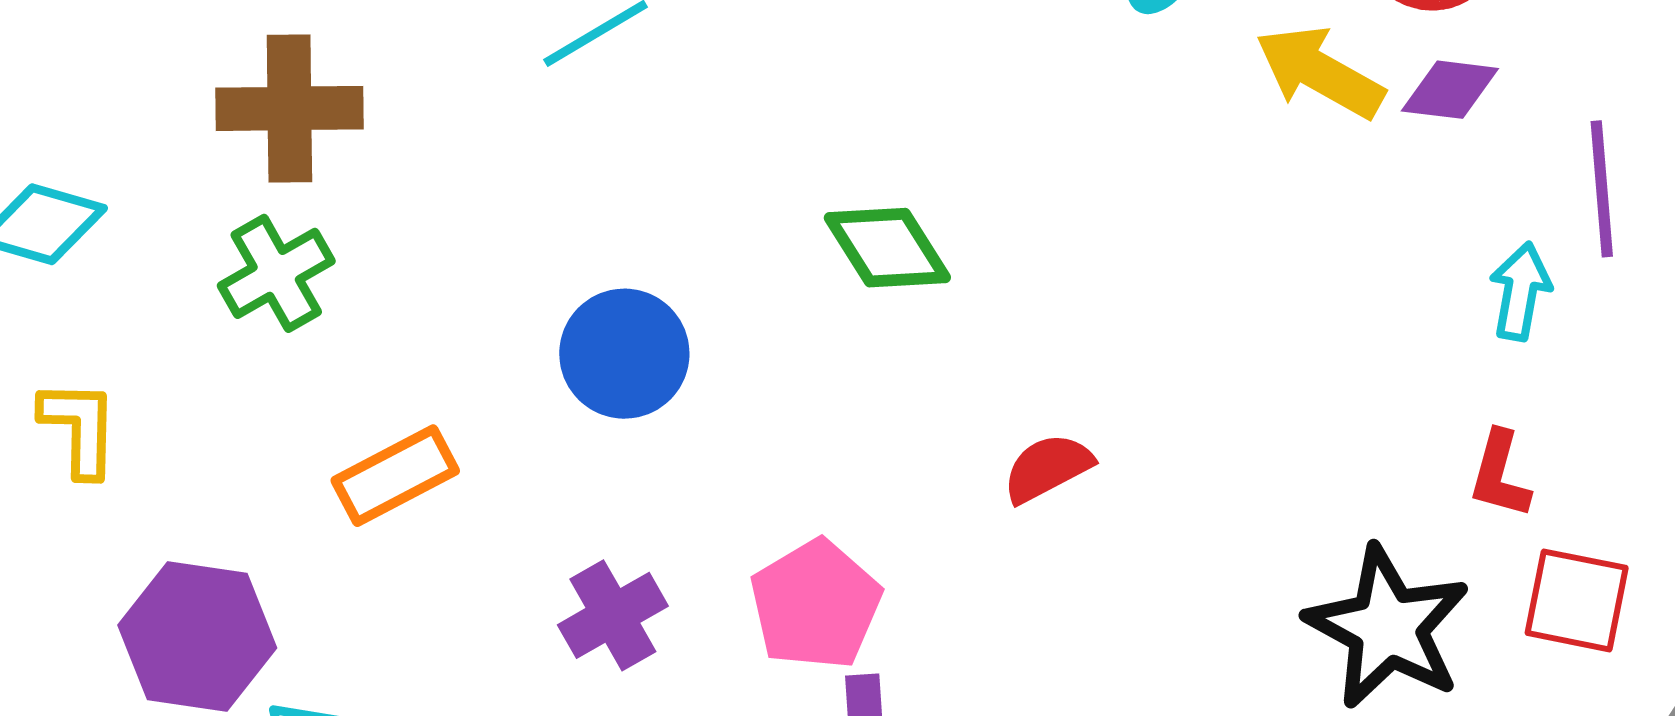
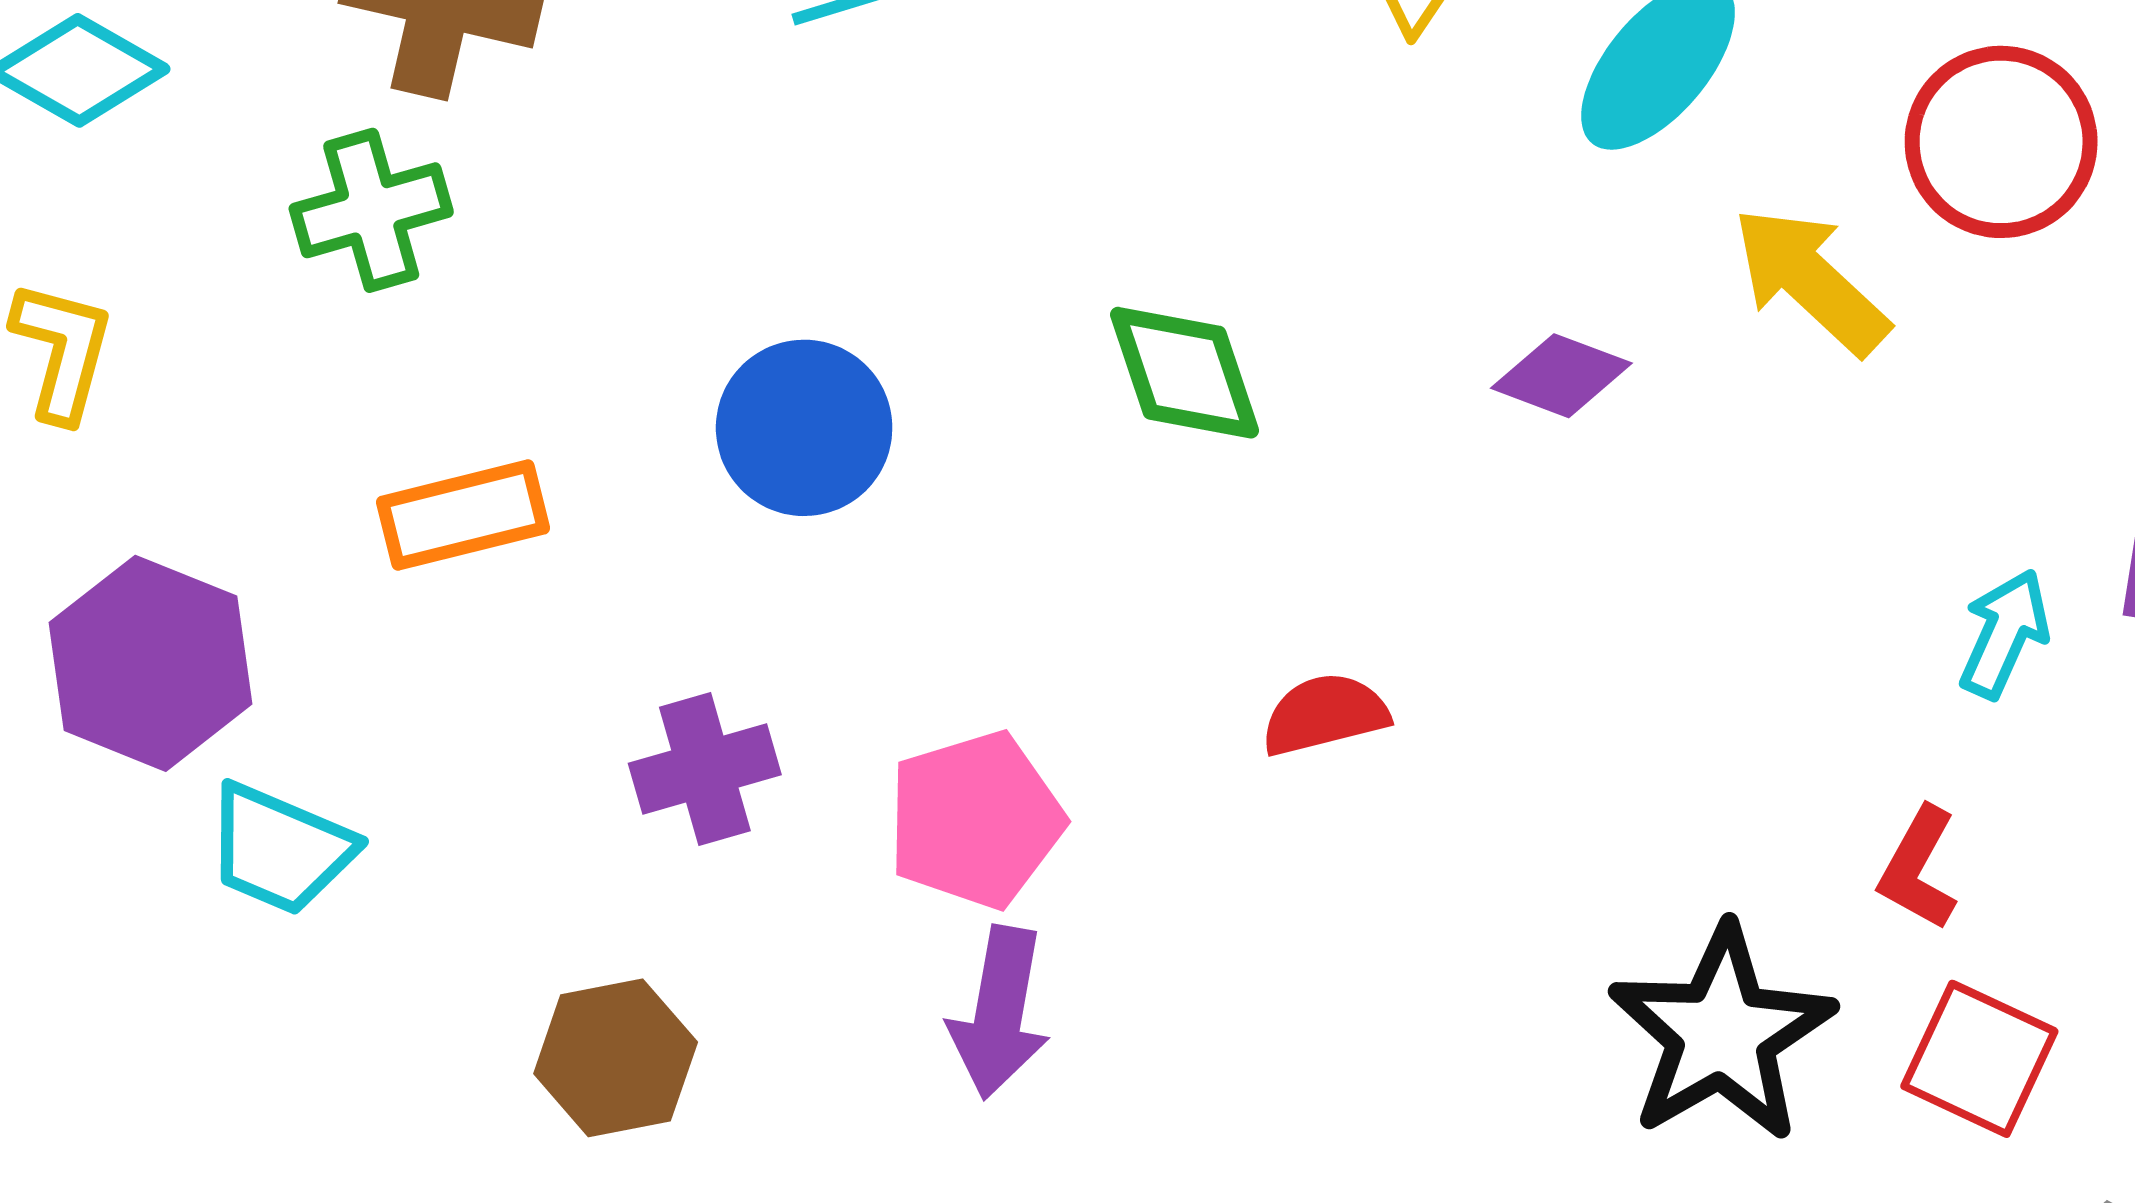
purple diamond: (1450, 90) -> (1561, 376), moved

